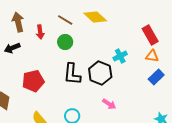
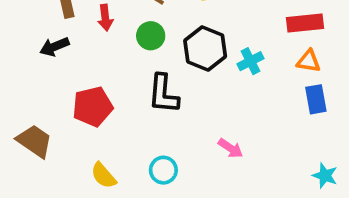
red rectangle: (150, 35) -> (305, 23), turned -66
black hexagon: (100, 73) -> (205, 48), moved
blue rectangle: (156, 77) -> (316, 99), turned -56

